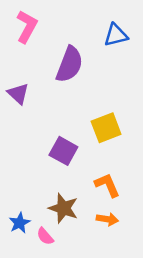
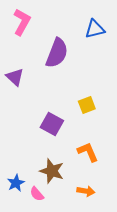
yellow square: (106, 128) -> (87, 105), size x0.7
orange arrow: (107, 219) -> (86, 191), moved

